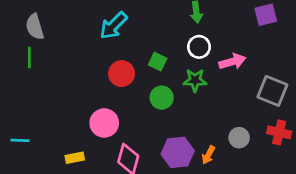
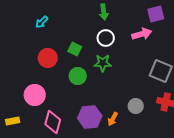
cyan arrow: (114, 25) -> (42, 22), size x0.6
pink arrow: (232, 62) -> (142, 34), moved

